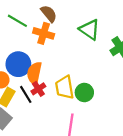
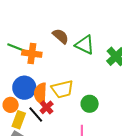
brown semicircle: (49, 14) -> (61, 36), moved
orange cross: (44, 33) -> (32, 54), moved
yellow trapezoid: (65, 87) -> (62, 89), moved, turned -85

